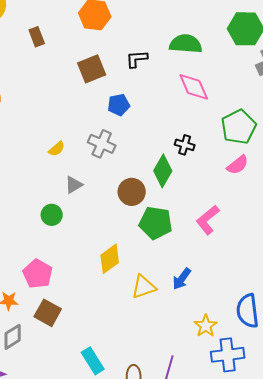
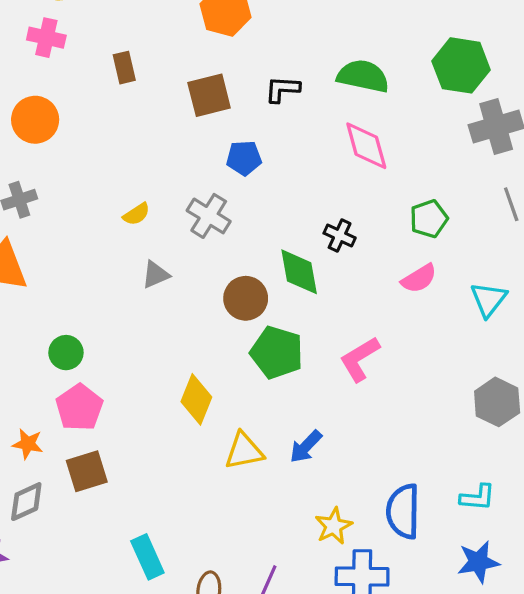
brown rectangle: (37, 37) -> (124, 68), moved
green pentagon: (239, 127) -> (429, 219), size x0.7
green diamond: (163, 171) -> (299, 272), turned -48
green circle: (52, 215) -> (66, 353), moved
yellow diamond: (110, 259) -> (196, 399), turned -40
brown square: (48, 313) -> (87, 471), turned 36

